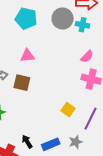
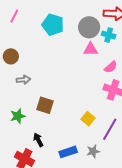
pink triangle: (27, 56) -> (91, 49), moved
brown square: (22, 83) -> (45, 105), moved
black arrow: (27, 142) -> (38, 140), moved

